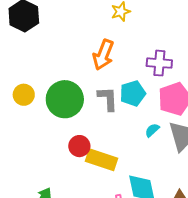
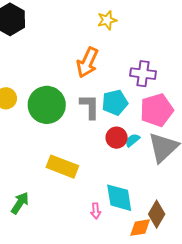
red circle: (79, 146) -> (117, 138), moved
yellow rectangle: (102, 160) -> (62, 167), moved

